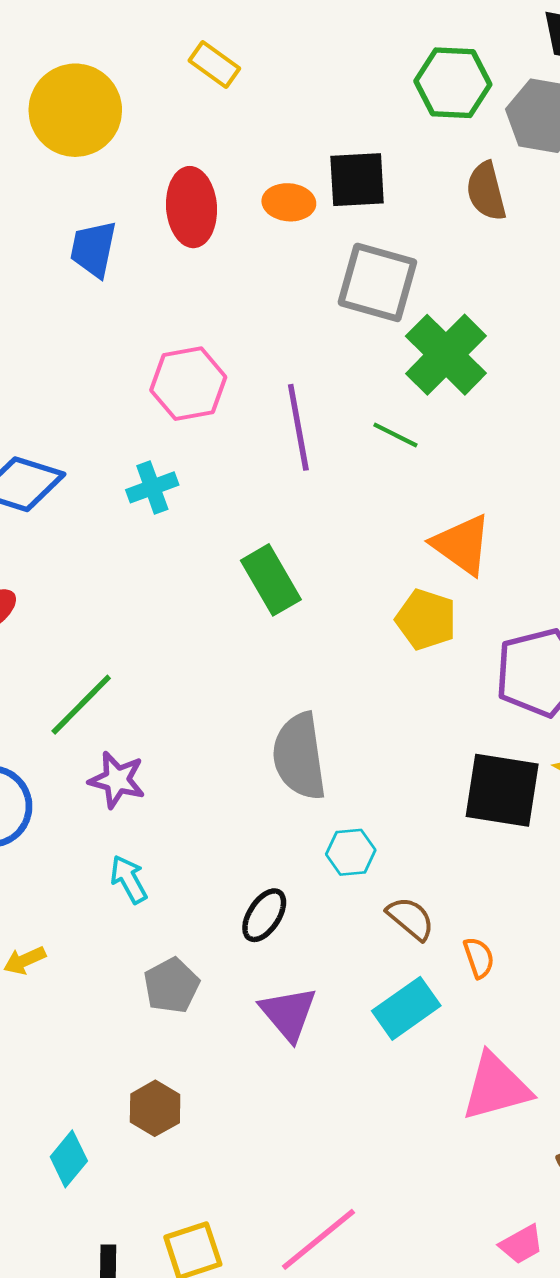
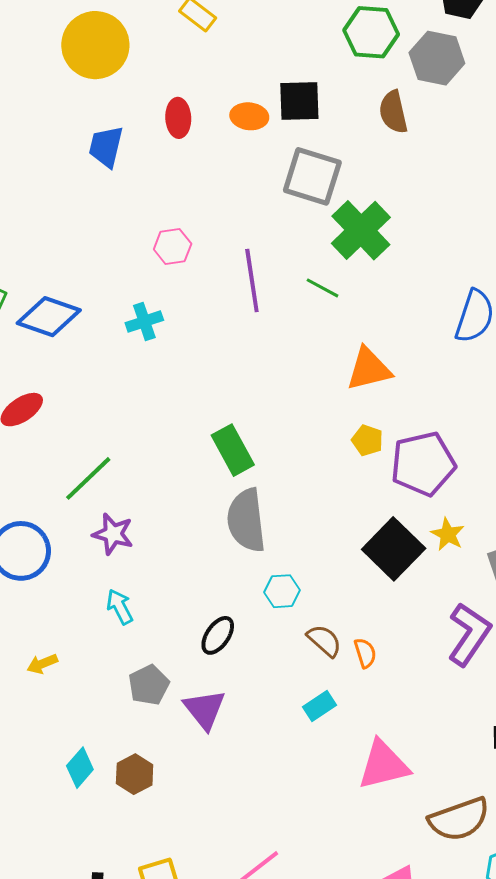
red ellipse: (192, 207) -> (178, 118), size x0.7
pink hexagon: (188, 384) -> (173, 247), size x0.7
orange triangle: (462, 545) -> (369, 369), turned -51
green rectangle: (271, 580) -> (233, 450), moved
yellow pentagon: (426, 620) -> (367, 440), moved, size x0.7
black square: (502, 790) -> (394, 549), turned 34
orange semicircle: (479, 958) -> (365, 653), moved
cyan rectangle: (406, 1008) -> (319, 706), size x0.7
purple triangle: (288, 1014) -> (204, 709), moved
cyan diamond: (69, 1159) -> (80, 768), moved

